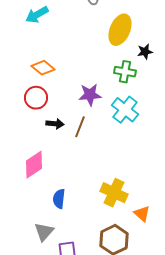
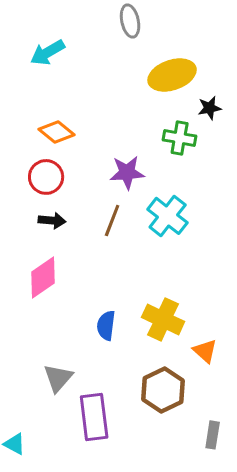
yellow ellipse: (120, 30) -> (172, 75), turned 48
cyan cross: (125, 110) -> (168, 216), moved
black arrow: (55, 124) -> (52, 220), moved
blue semicircle: (59, 199) -> (106, 325), moved

